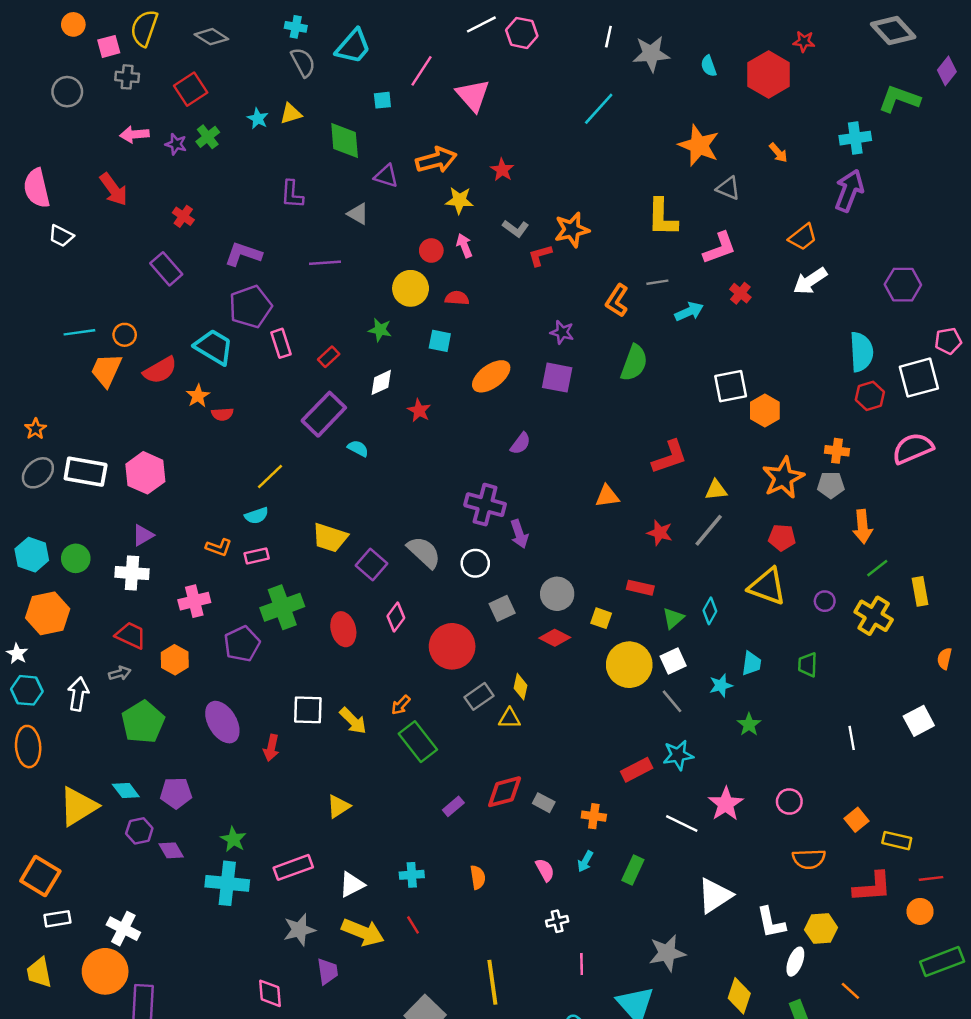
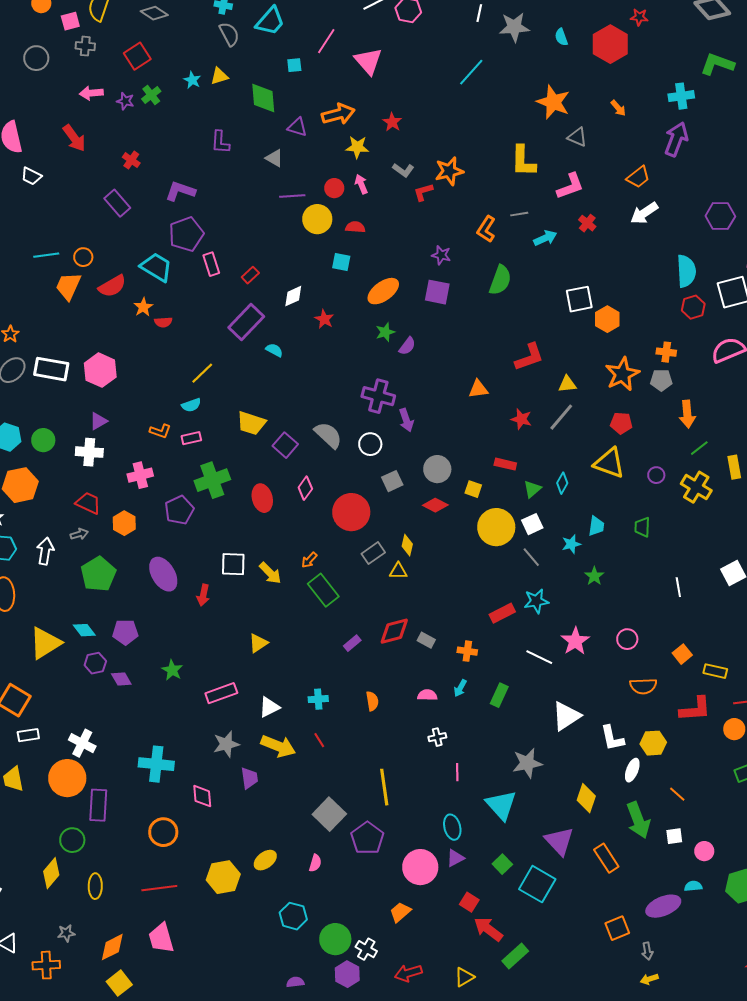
purple line: (325, 263) -> (292, 196), moved
green star: (380, 330) -> (385, 332), moved, turned -30
pink semicircle: (545, 870) -> (427, 695), turned -60
cyan cross: (227, 883) -> (156, 764), moved

